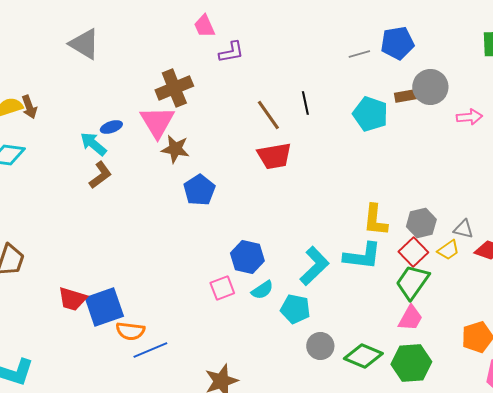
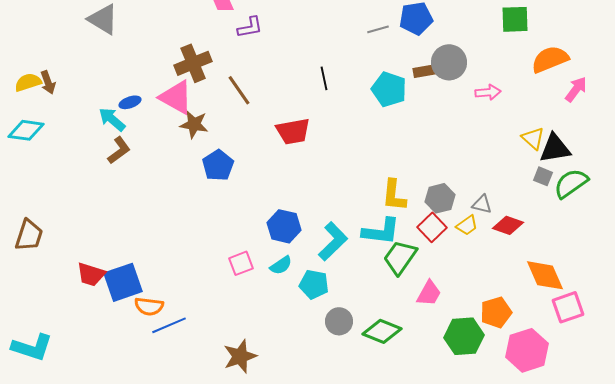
brown line: (268, 115) -> (239, 90), moved
pink triangle: (157, 122) -> (176, 97), turned -30
blue hexagon: (247, 257) -> (284, 226), moved
green trapezoid: (412, 282) -> (400, 257), moved
green hexagon: (411, 363) -> (464, 336), moved

